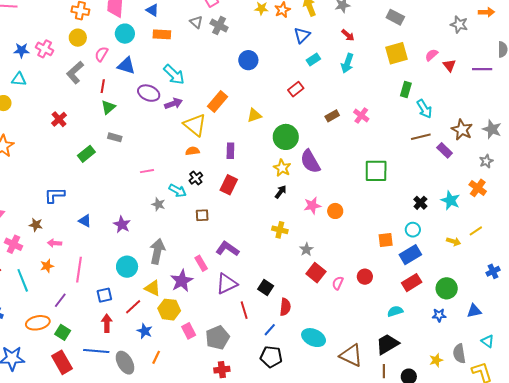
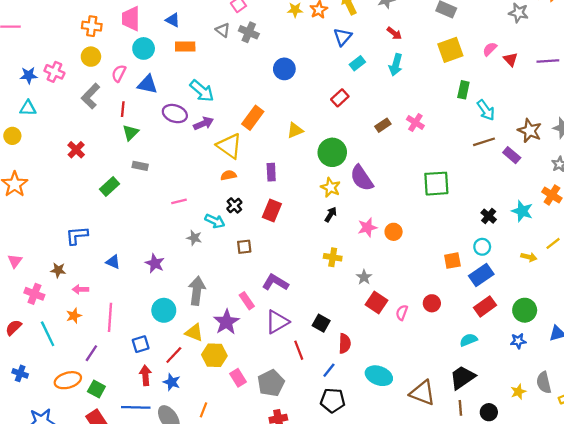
blue star: (145, 331) -> (172, 382), moved

